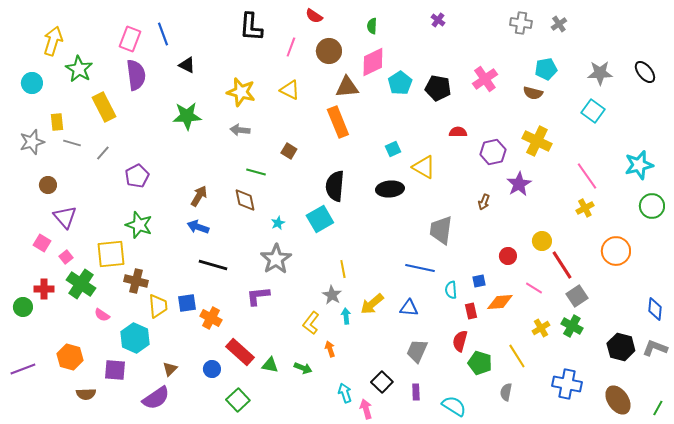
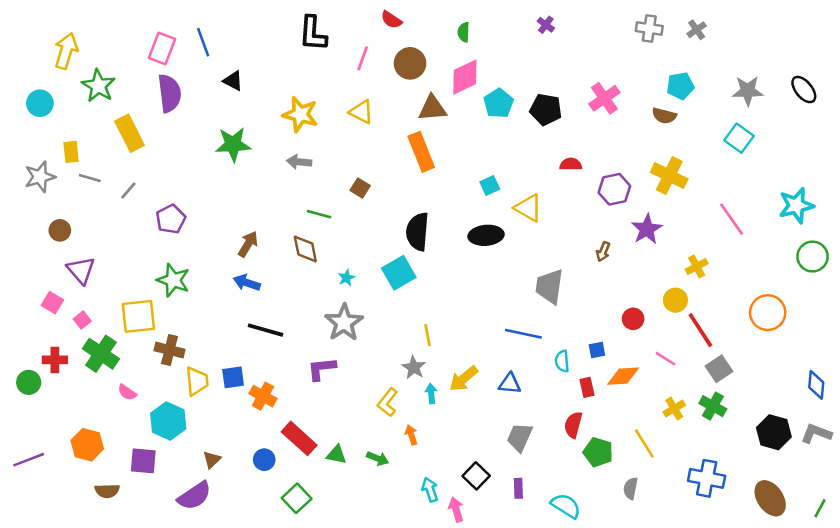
yellow cross: (585, 208) -> (697, 266), moved

